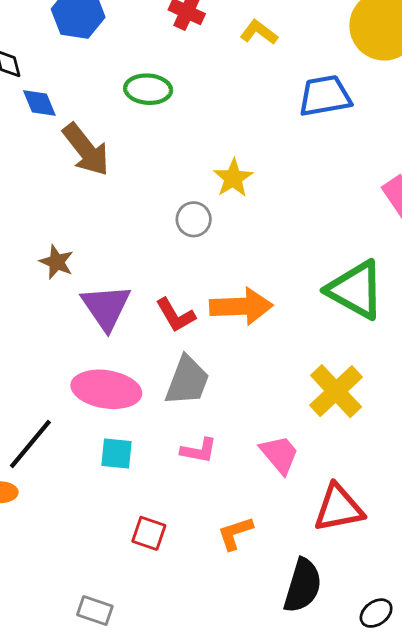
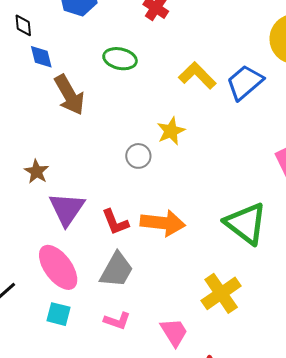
yellow L-shape: (259, 32) -> (197, 76), moved, size x1.4
blue trapezoid: (325, 96) -> (245, 82), turned -39
pink ellipse: (106, 389) -> (58, 267), turned 36

